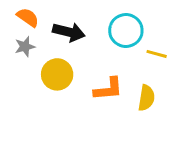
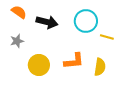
gray star: (25, 47) -> (17, 41), moved
yellow circle: (57, 74) -> (39, 65), moved

